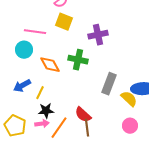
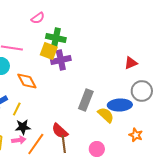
yellow square: (64, 22) -> (49, 51), moved
purple cross: (98, 35) -> (61, 60), moved
green cross: (78, 60) -> (56, 38), moved
pink circle: (130, 126) -> (97, 149), moved

